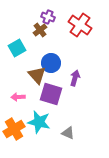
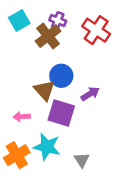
brown cross: (40, 30) -> (48, 36), size x1.5
cyan square: (17, 48) -> (19, 20), moved
purple arrow: (75, 78) -> (90, 94), turned 42
gray triangle: (68, 133) -> (82, 160), turned 32

